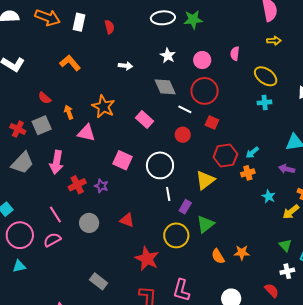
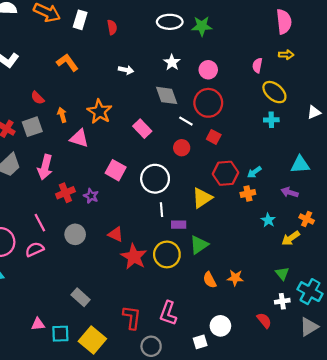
pink semicircle: (235, 54) -> (257, 65), moved
purple rectangle: (185, 207) -> (179, 225), turned 56
red star: (147, 259) -> (134, 257), moved

